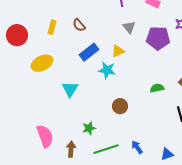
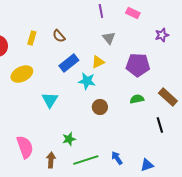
purple pentagon: (158, 38) -> (138, 65), moved
brown circle: (120, 106) -> (100, 107), moved

